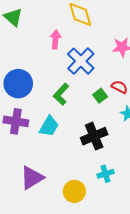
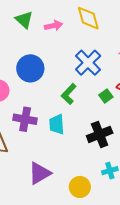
pink arrow: (55, 39) -> (54, 26), moved, turned 72
blue circle: (18, 84) -> (30, 68), moved
cyan trapezoid: (49, 126) -> (57, 124), turned 145

